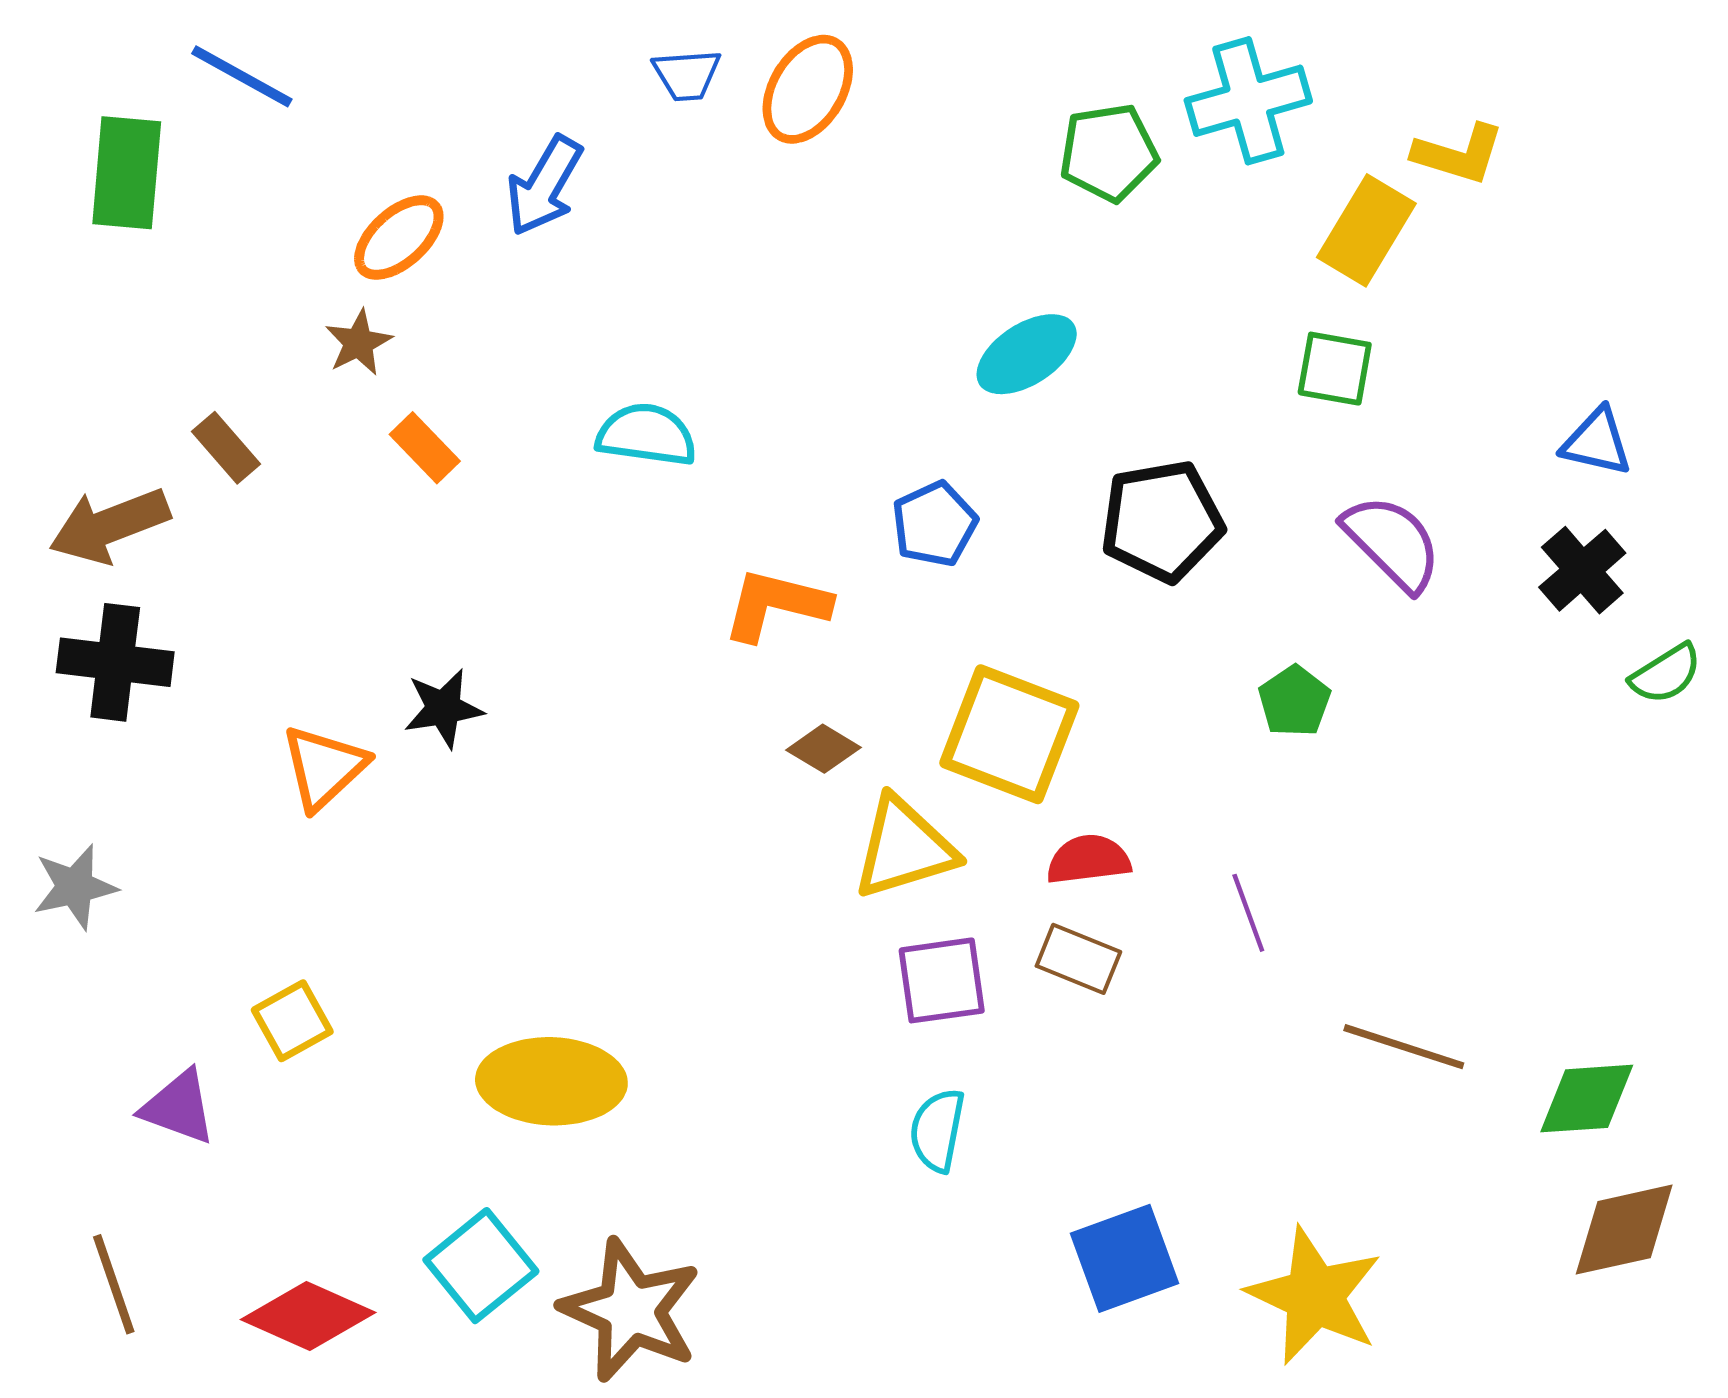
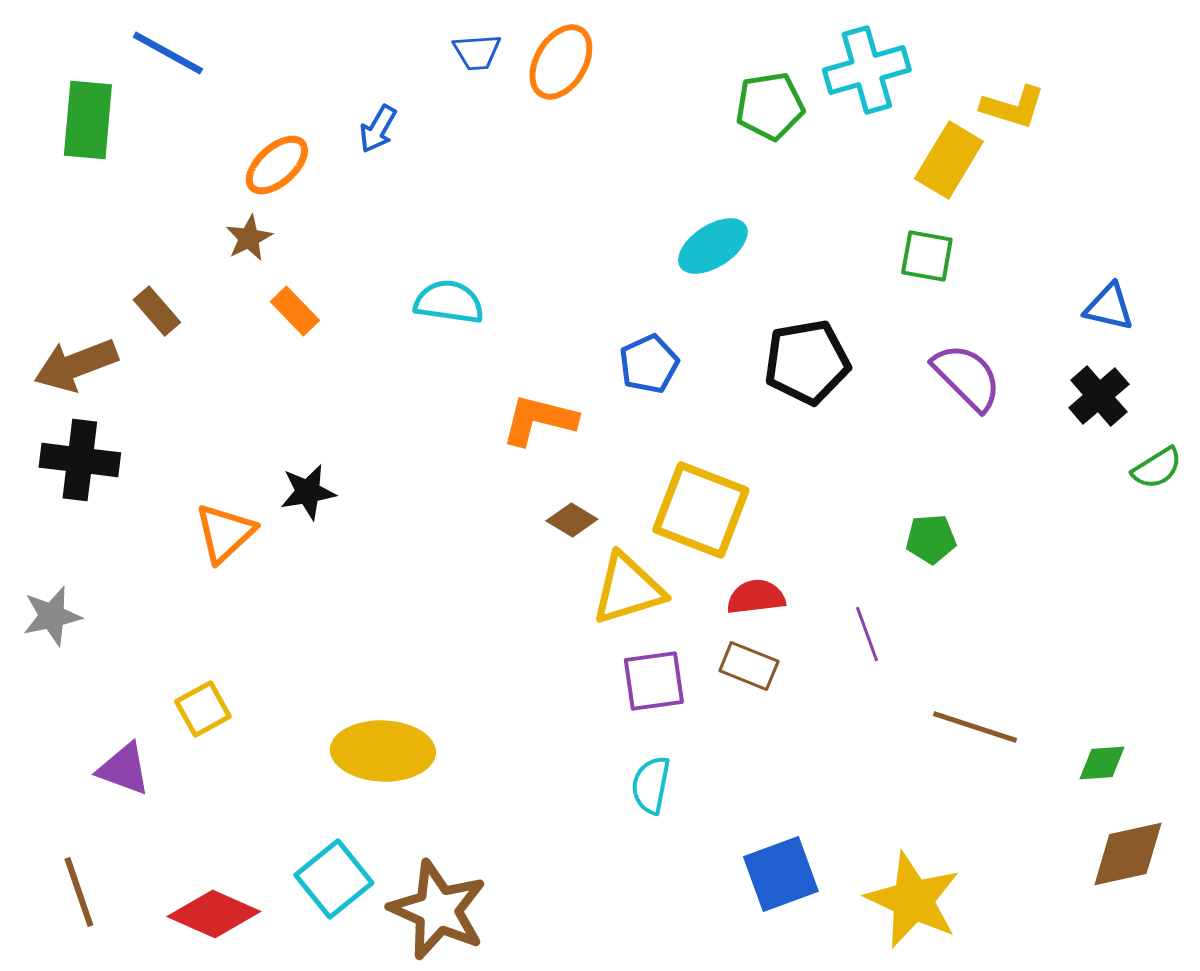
blue arrow: (544, 186) -> (378, 129), size x0.7
green pentagon: (1294, 701) -> (931, 539), moved, turned 30
green diamond: (1587, 1099) -> (1102, 763), size x0.7

